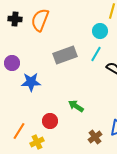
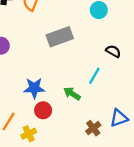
cyan line: (96, 54) -> (94, 76), moved
blue star: (31, 82) -> (34, 88), moved

